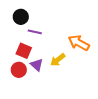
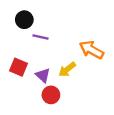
red square: (24, 51) -> (19, 67), moved
red circle: (19, 70) -> (51, 95), moved

